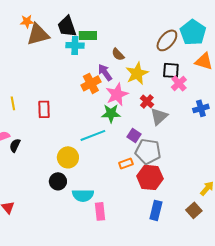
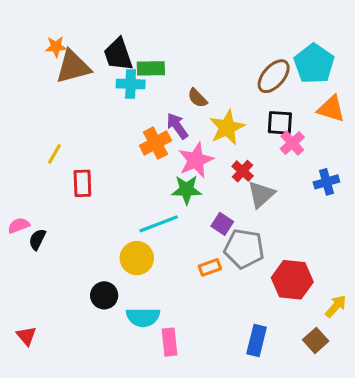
yellow line: (13, 103) -> (54, 154), moved, turned 40
yellow circle: (68, 157) -> (137, 258), moved
red hexagon: (150, 177) -> (292, 280), moved

